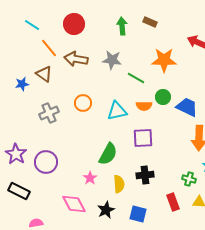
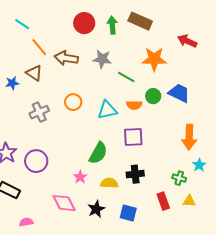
brown rectangle: (150, 22) -> (140, 21), size x1.6
red circle: (74, 24) -> (84, 23), moved
blue trapezoid: (187, 107) -> (179, 93), moved
yellow semicircle: (119, 184) -> (109, 183), turned -84

